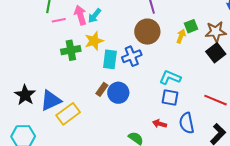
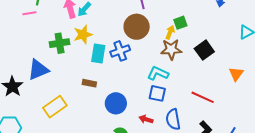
pink line: (59, 20) -> (29, 13), moved
brown star: (216, 32) -> (171, 49), moved
brown rectangle: (102, 89) -> (89, 83), turned 64
blue circle: (118, 93) -> (116, 103), moved
blue triangle: (51, 100) -> (38, 70), moved

